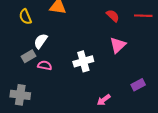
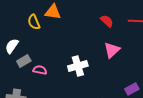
yellow semicircle: (25, 17) -> (34, 22), moved
white semicircle: (41, 41) -> (12, 46), moved

